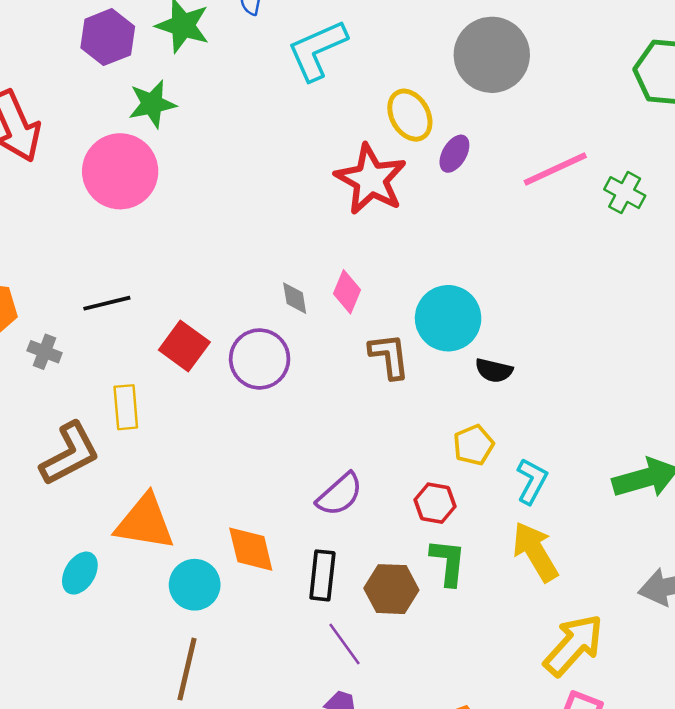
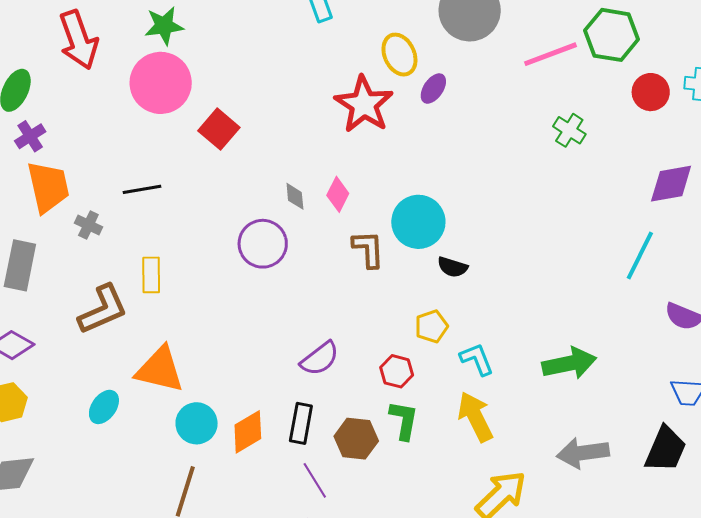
green star: (152, 104) -> (164, 26), moved
pink line: (555, 169) -> (551, 54), moved
red square: (184, 346) -> (219, 129), moved
cyan L-shape: (532, 481) -> (477, 359), turned -54
orange diamond: (251, 549) -> (248, 432), moved, turned 69

